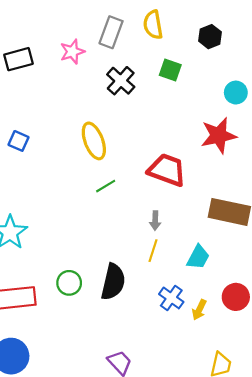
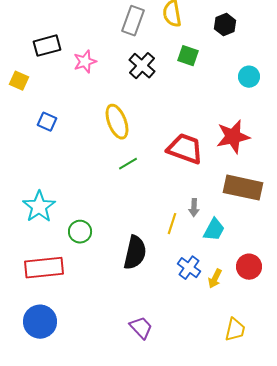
pink star: (72, 52) -> (85, 62), moved
red star: (219, 136) -> (233, 137), moved
gray arrow: (155, 221) -> (194, 208), moved
green circle: (69, 283) -> (80, 232), moved

